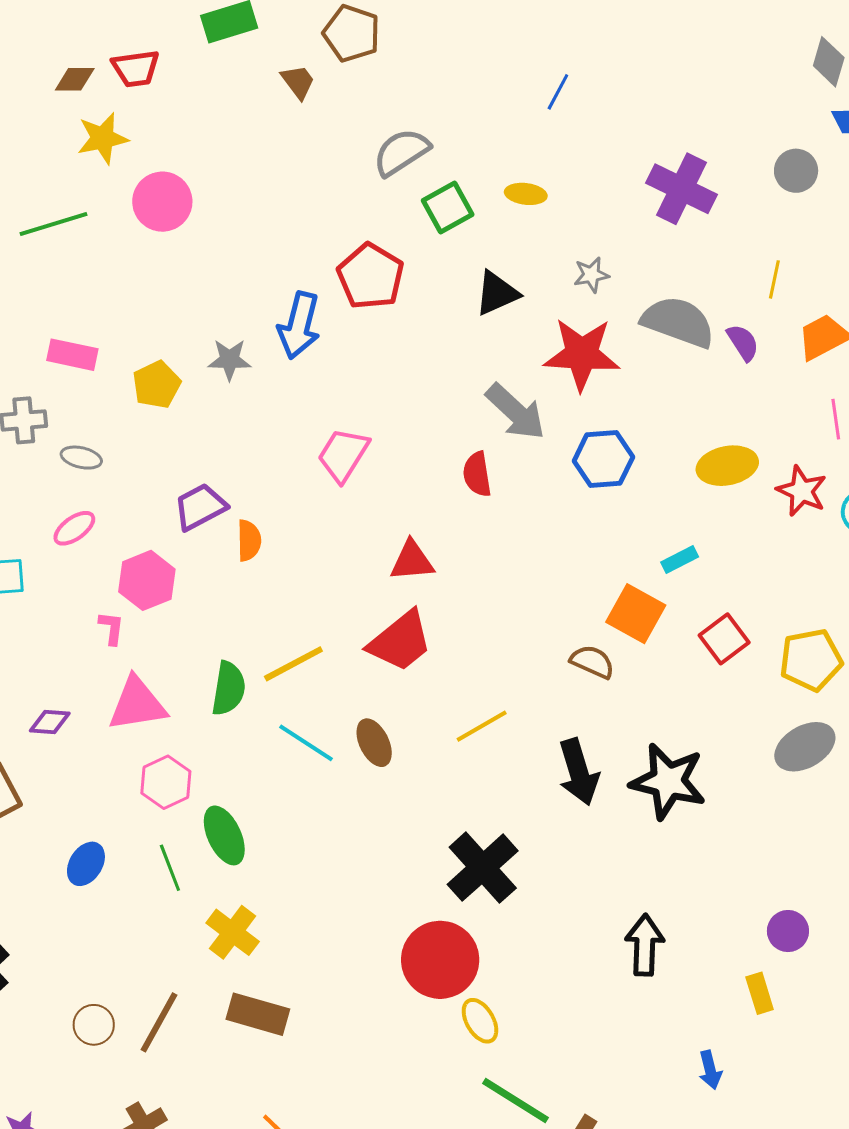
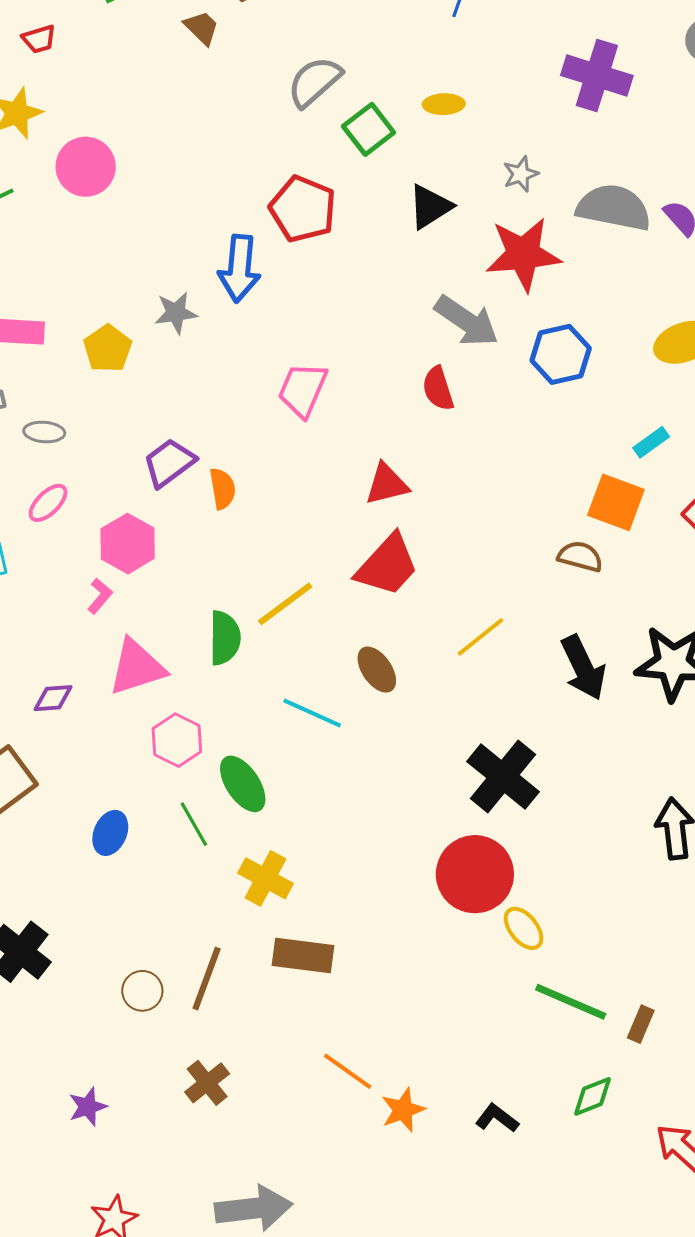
red trapezoid: (136, 68) -> (39, 39), size x0.7
pink L-shape: (111, 628) -> (100, 596), turned 42
cyan line: (306, 743) -> (312, 713), moved

